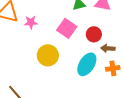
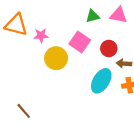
yellow circle: (48, 55) -> (56, 58), moved

